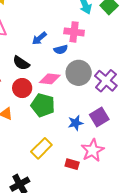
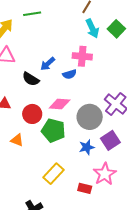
black semicircle: (21, 63) -> (31, 79), moved
gray circle: (79, 73) -> (90, 117), moved

